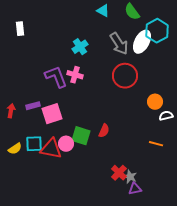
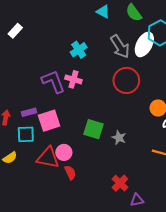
white rectangle: (20, 29) -> (15, 31), turned 48
red semicircle: (104, 131) -> (70, 173), moved, turned -48
green square: (81, 136) -> (94, 129), moved
cyan square: (34, 144) -> (26, 134), moved
gray star: (130, 177) -> (119, 138), moved

